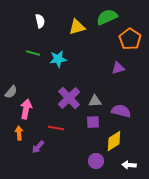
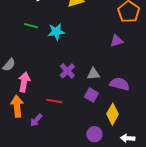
purple cross: (69, 98) -> (67, 71), size x0.7
purple square: (93, 122) -> (91, 95), turned 32
orange arrow: (19, 133) -> (17, 106), size x1.5
yellow diamond: (114, 141) -> (113, 114), turned -30

